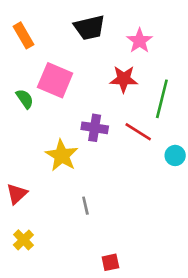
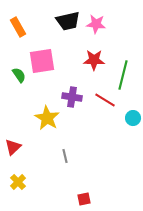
pink star: (140, 41) -> (96, 24), moved, turned -30
pink square: (55, 80) -> (42, 61), turned -32

